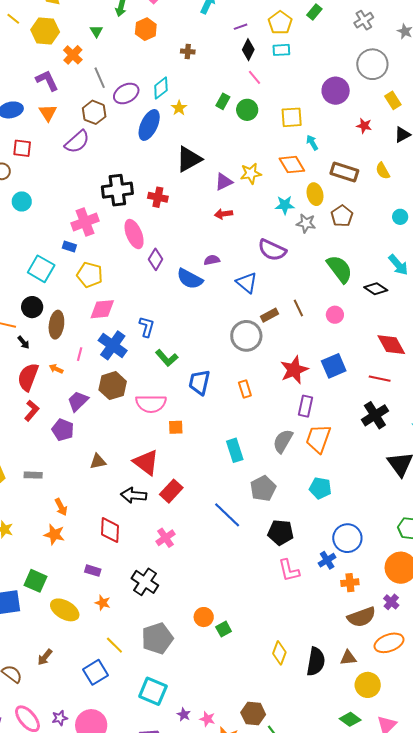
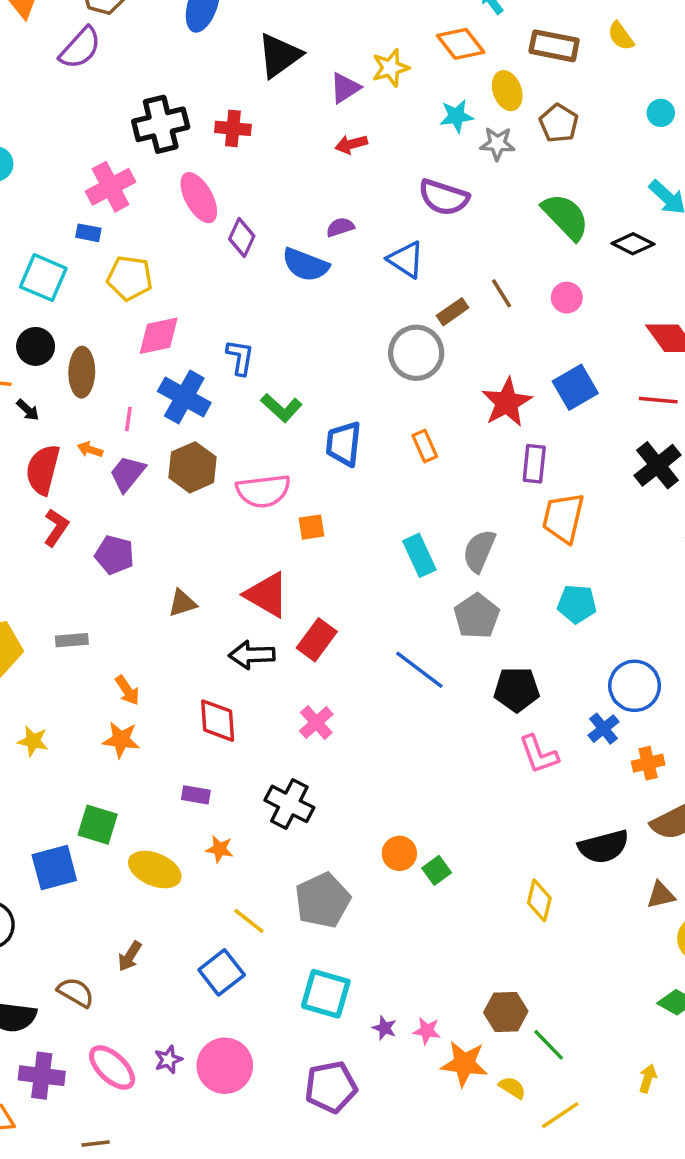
purple trapezoid: (78, 401) -> (127, 474), moved
gray semicircle: (283, 441) -> (479, 551), moved
black semicircle: (316, 662) -> (604, 847), moved, turned 72

